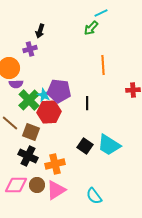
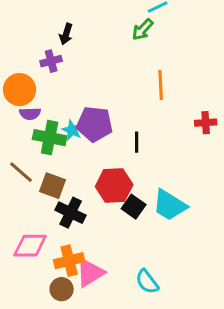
green cross: (29, 100) -> (50, 138), turned -35
red hexagon: (49, 112) -> (114, 186), moved
black cross: (28, 156) -> (71, 213), moved
orange cross: (55, 164) -> (69, 261), moved
pink diamond: (16, 185) -> (30, 246), moved
brown circle: (37, 185) -> (62, 289), moved

